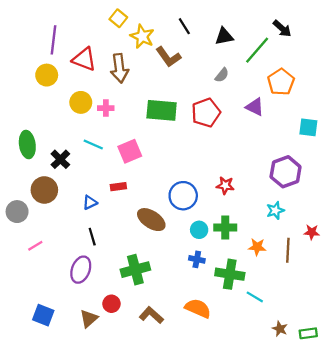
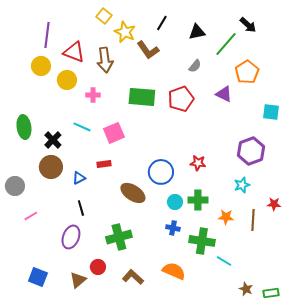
black line: (184, 26) -> (162, 23), turned 63
yellow circle: (81, 102) -> (67, 80), moved
brown circle: (44, 190) -> (51, 167), moved

